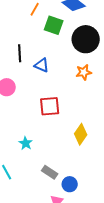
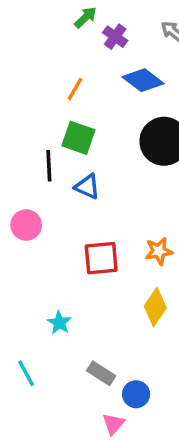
green square: (54, 25) -> (78, 138), moved
orange star: (84, 72) -> (159, 251), moved

